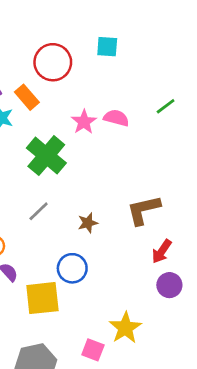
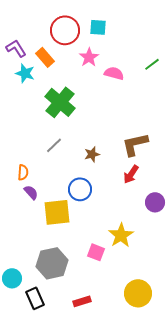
cyan square: (107, 47) -> (98, 27), moved
pink star: (84, 122) -> (89, 57), moved
red arrow: (162, 251) -> (131, 174), moved

